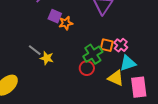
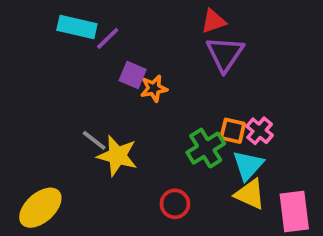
yellow star: (47, 58) -> (117, 156), size x1.5
cyan triangle: (128, 63) -> (248, 165), moved, turned -30
red circle: (87, 68) -> (175, 204), moved

